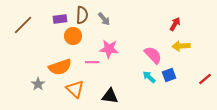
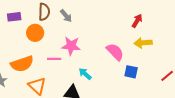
purple rectangle: (60, 19) -> (14, 17), moved
blue square: (169, 75) -> (131, 72), turned 32
cyan arrow: (149, 77) -> (85, 74), moved

